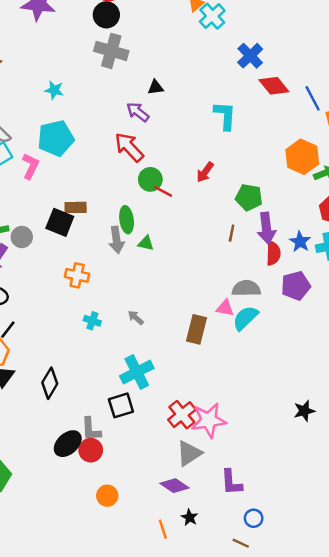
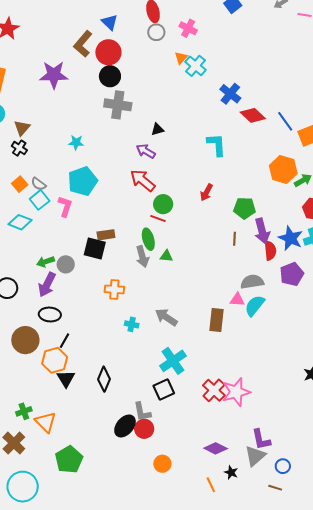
red line: (163, 191) -> (158, 219), moved
blue star: (300, 242) -> (291, 238), size x1.4
gray arrow: (136, 318) -> (166, 317), size x1.6
gray triangle: (189, 453) -> (255, 456), moved

